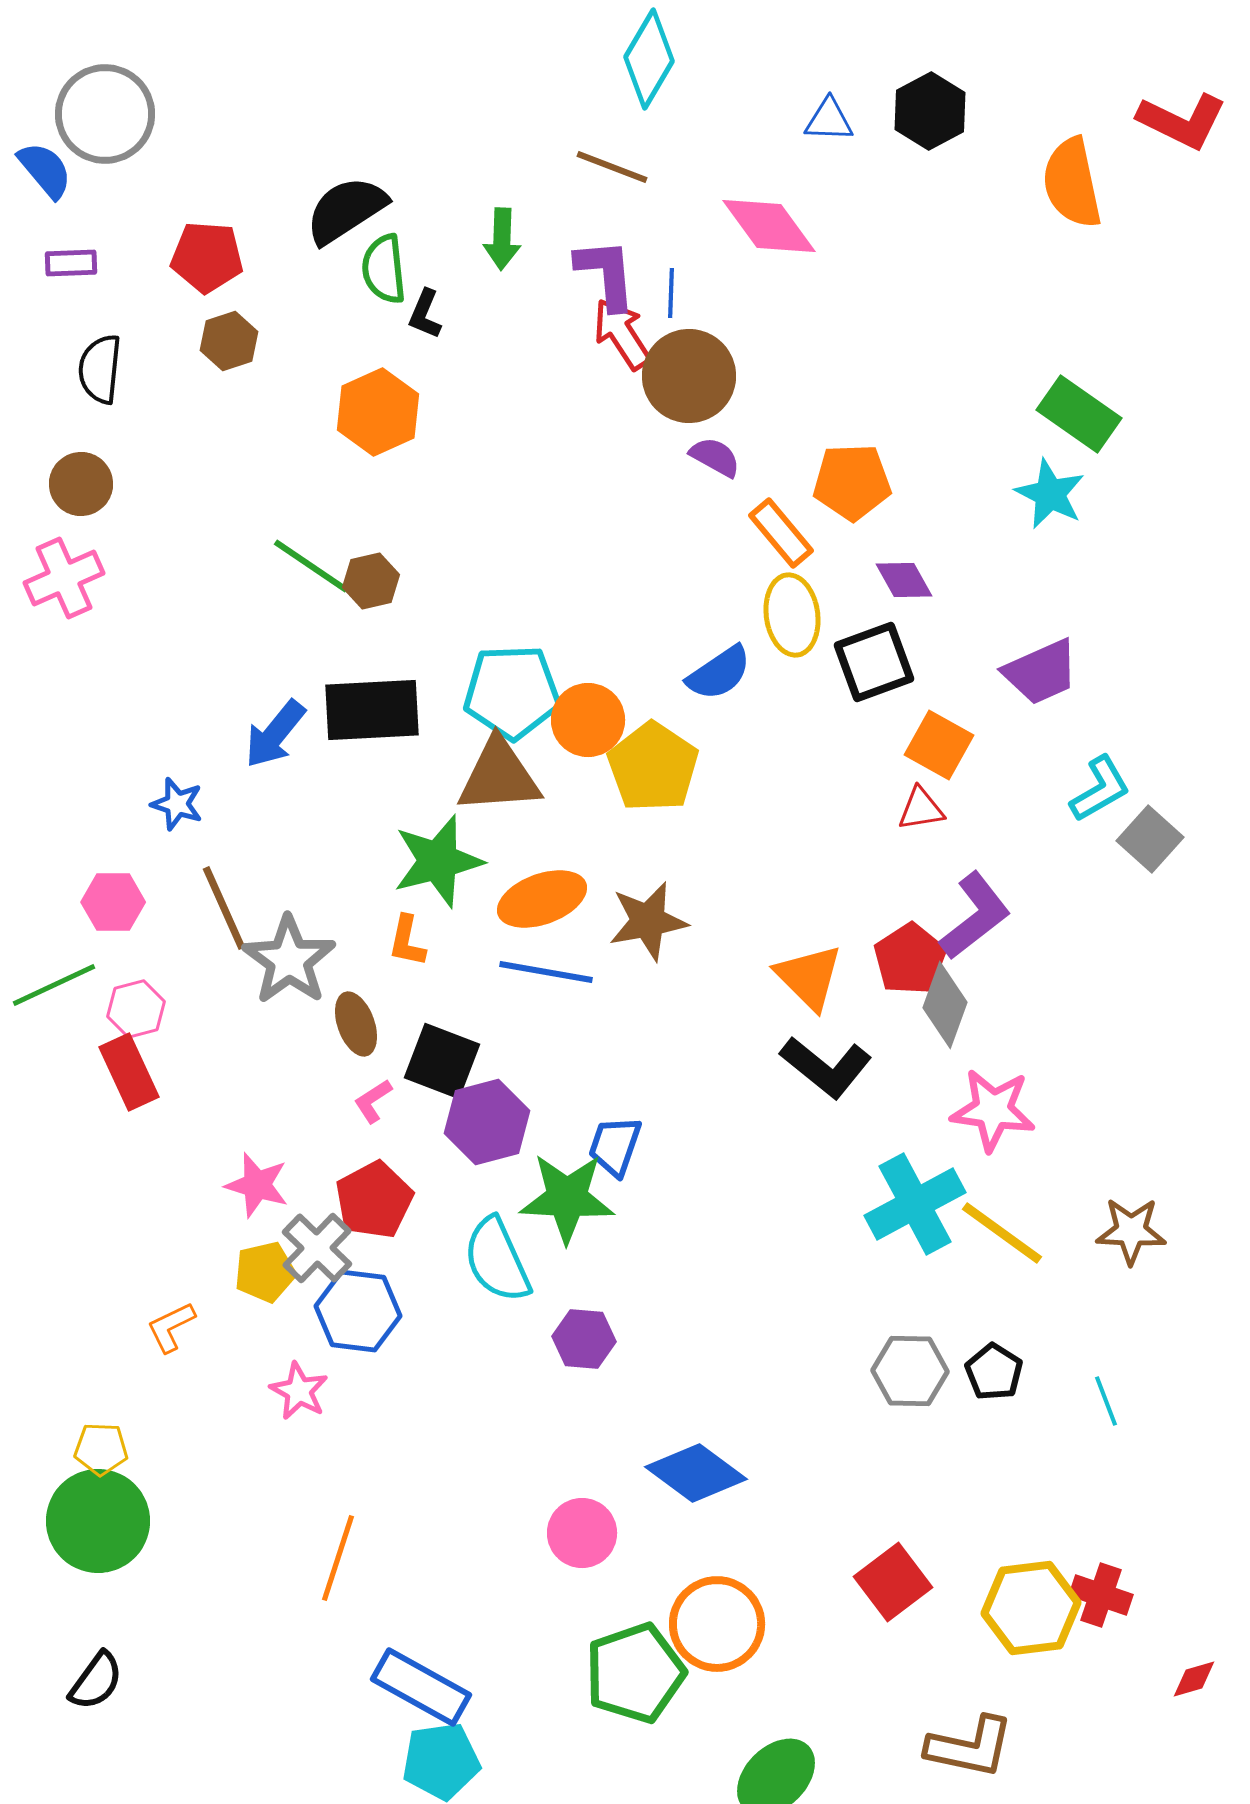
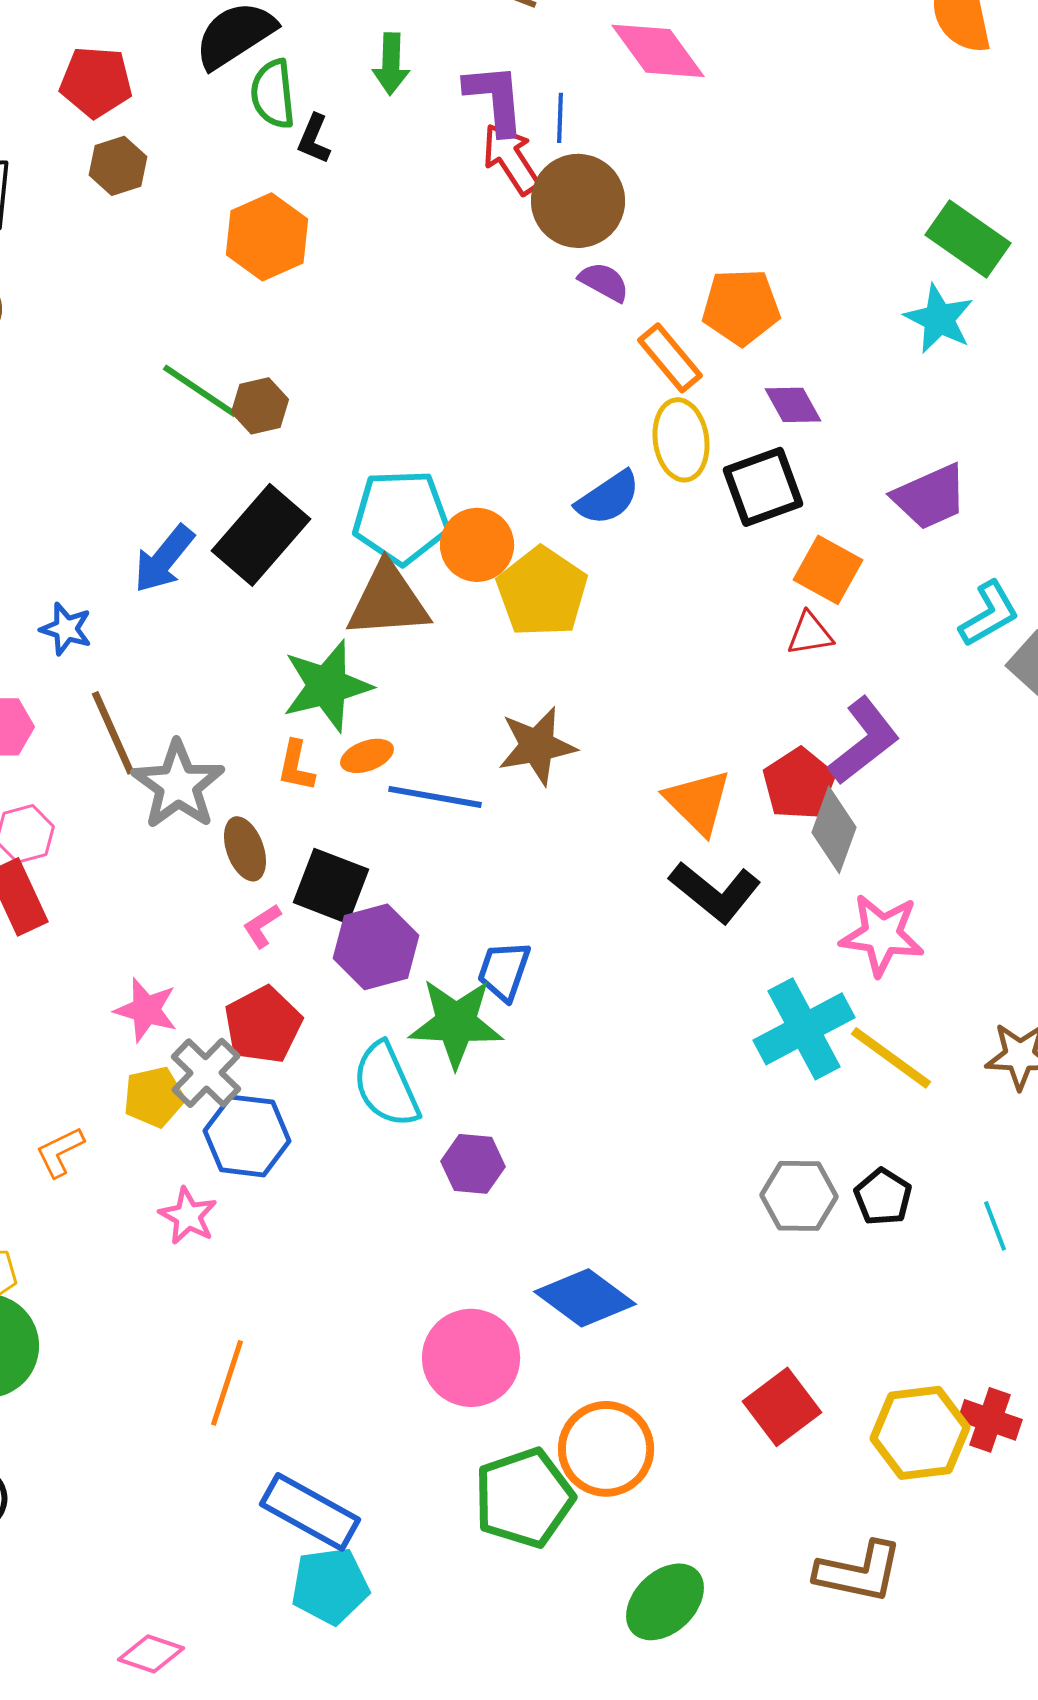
black rectangle: (372, 710) -> (261, 535), turned -46
orange ellipse: (542, 899) -> (367, 756), moved, size x0.6
pink circle: (582, 1533) -> (471, 1358), size x1.4

